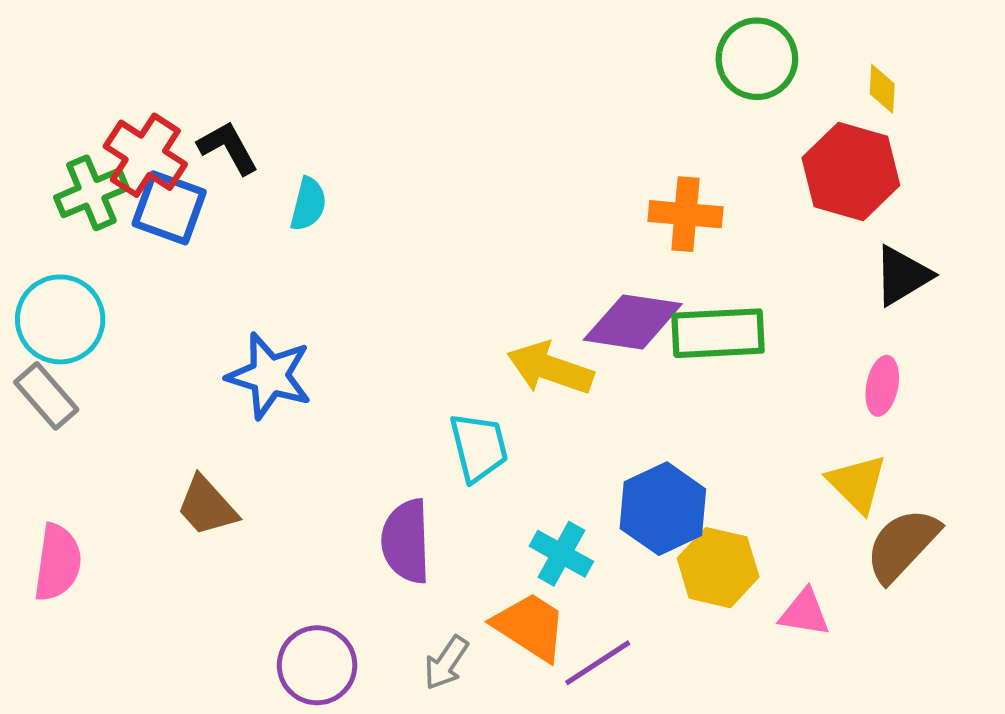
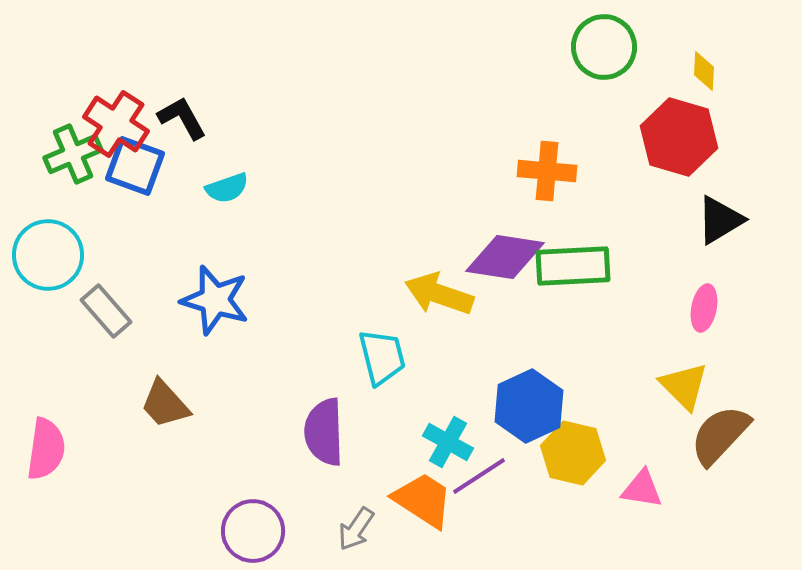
cyan semicircle: (308, 204) -> (227, 188), moved, turned 57
gray rectangle: (46, 396) -> (106, 311), moved
purple line: (598, 663) -> (479, 476), moved

